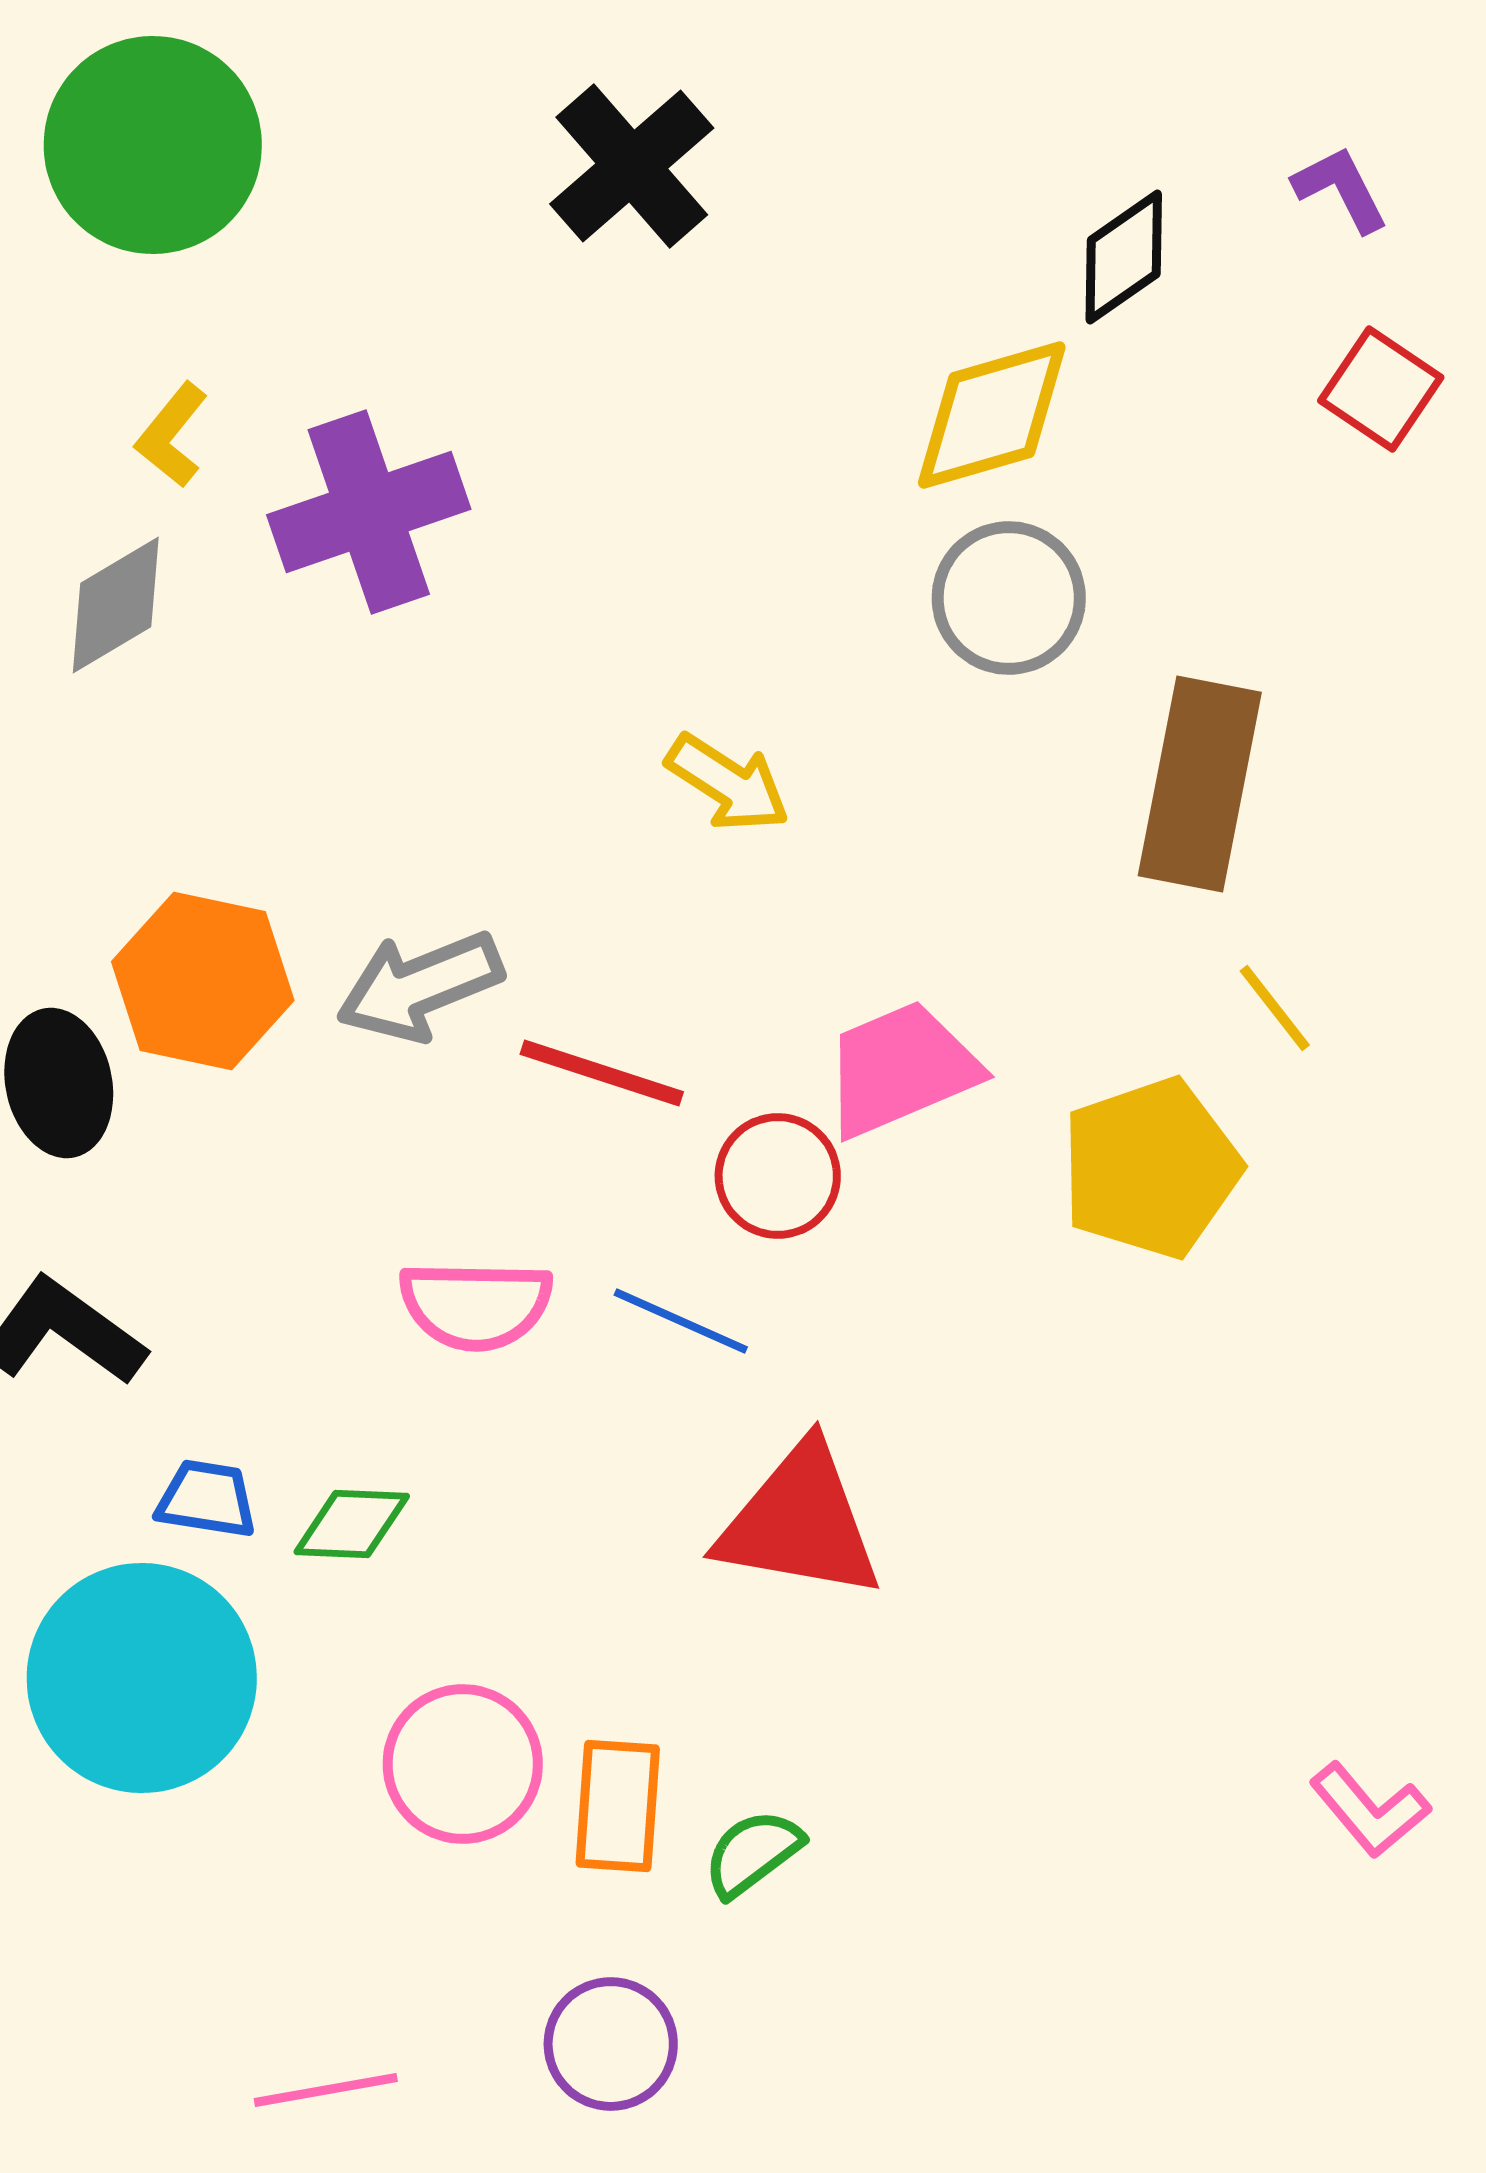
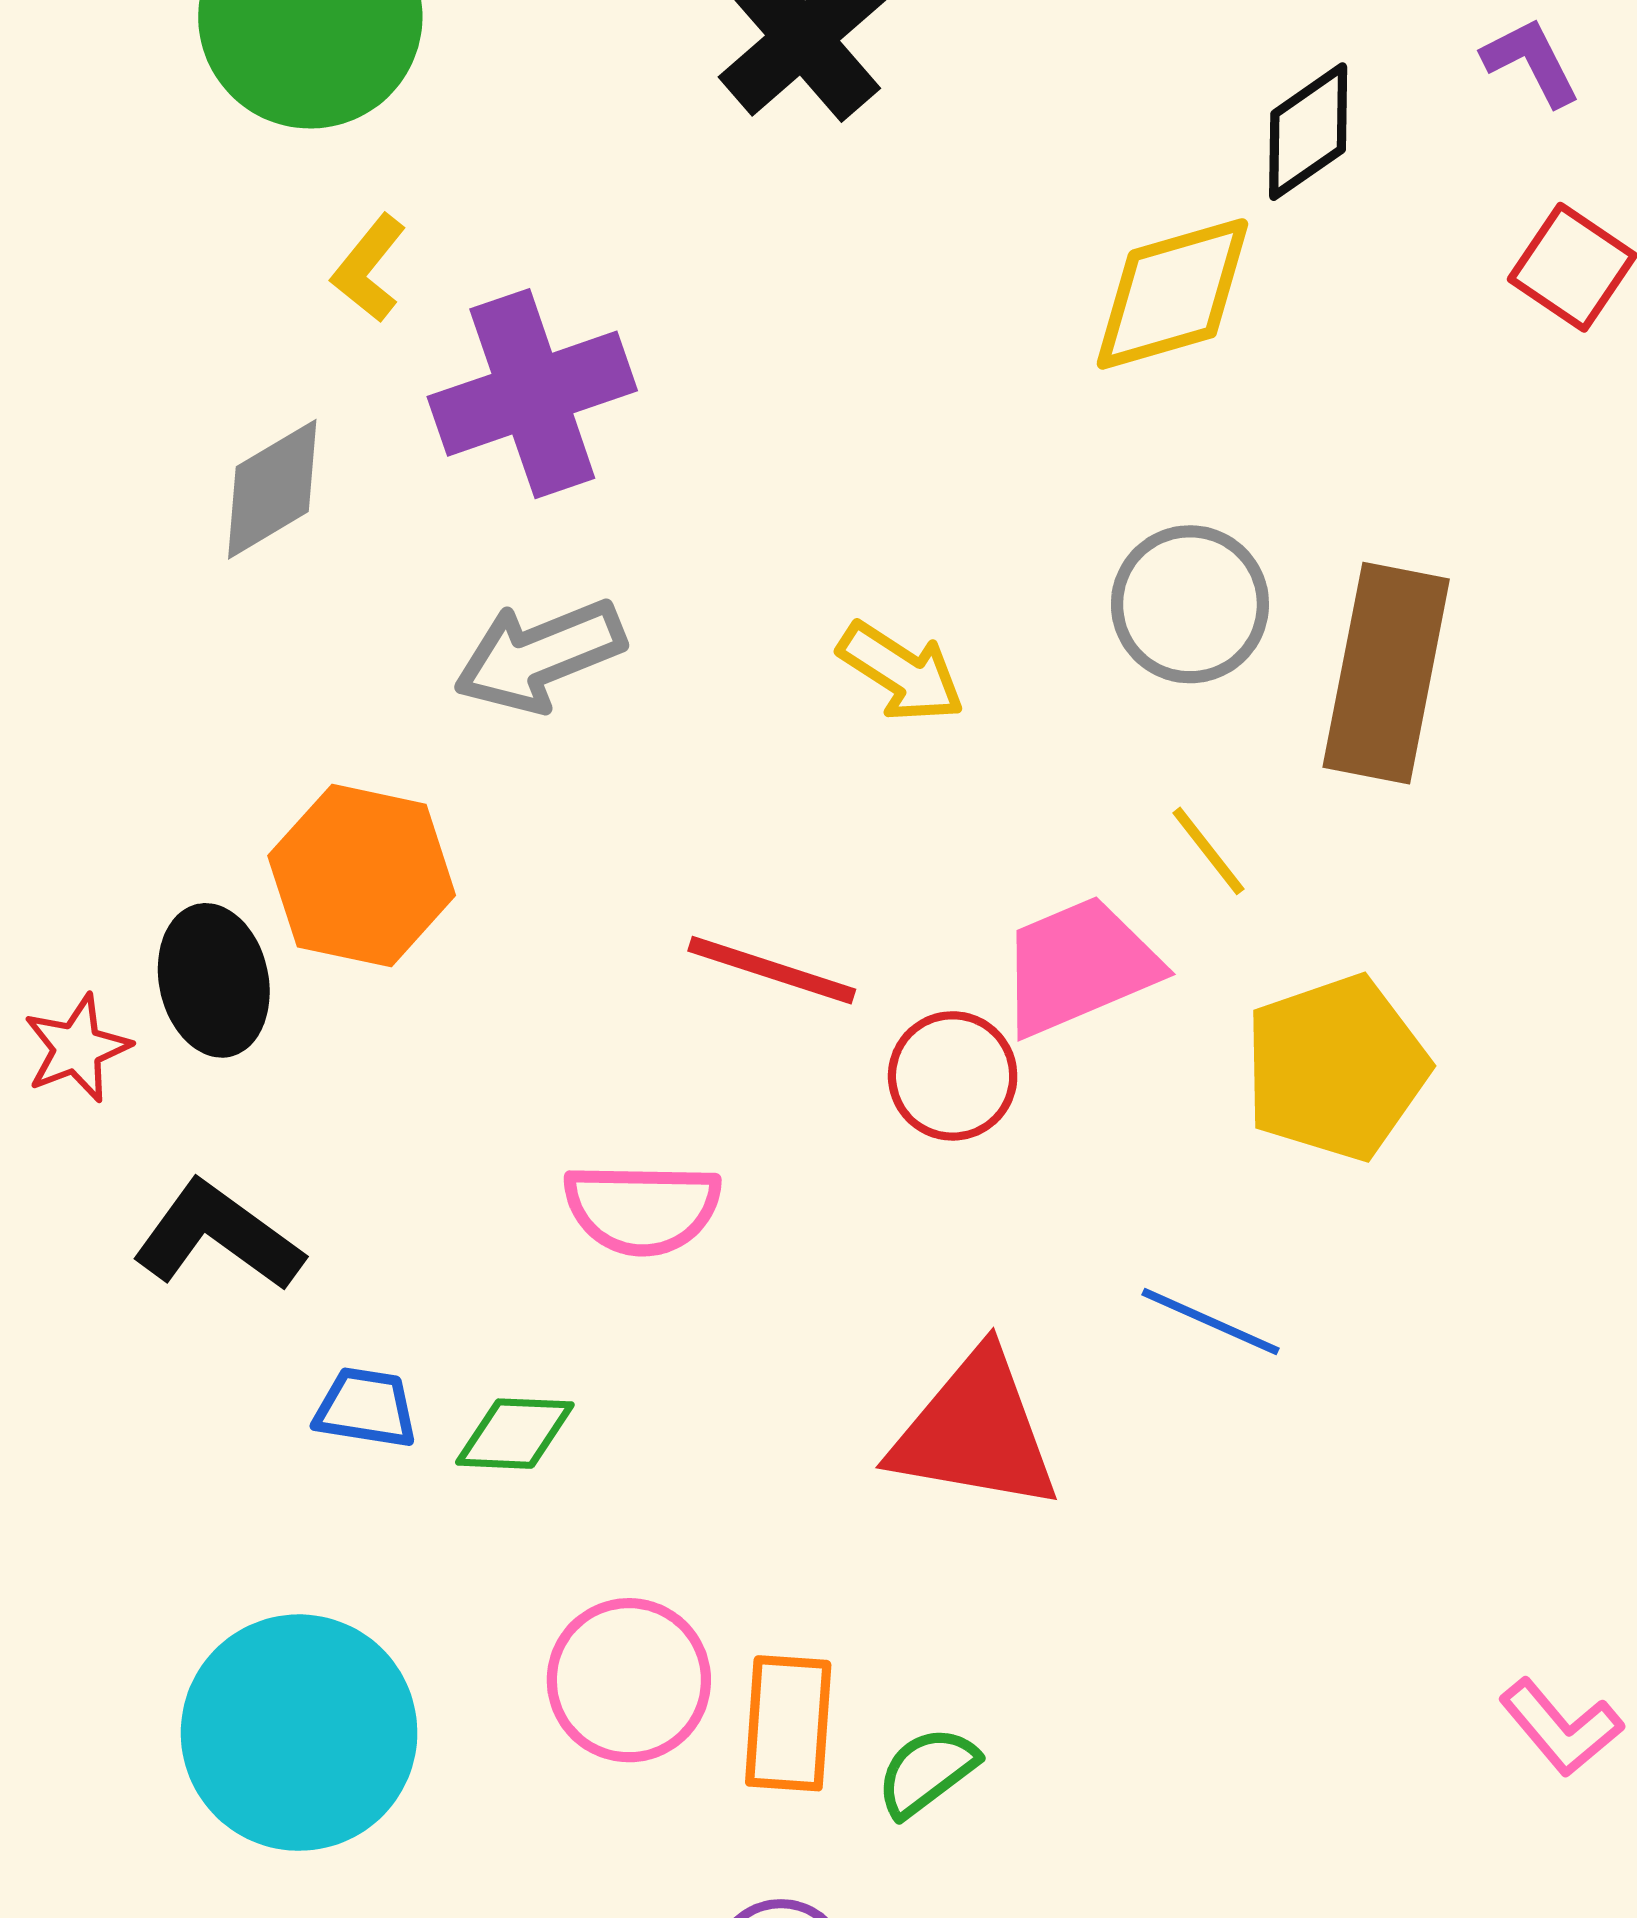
yellow L-shape: (172, 435) -> (369, 268), moved
gray circle: (1009, 598) -> (1190, 604), moved
gray arrow: (420, 986) -> (539, 656), moved
yellow line: (1275, 1008) -> (1208, 851), moved
blue line: (681, 1321) -> (1211, 1322), moved
cyan circle: (142, 1678) -> (299, 1733), moved

